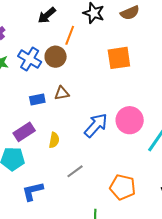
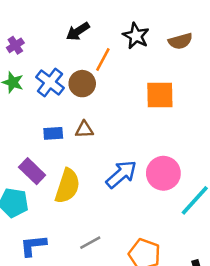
purple rectangle: (24, 132) -> (32, 171), turned 70
yellow semicircle: (54, 140) -> (67, 186), size x1.8
gray line: (75, 171) -> (90, 243), moved

